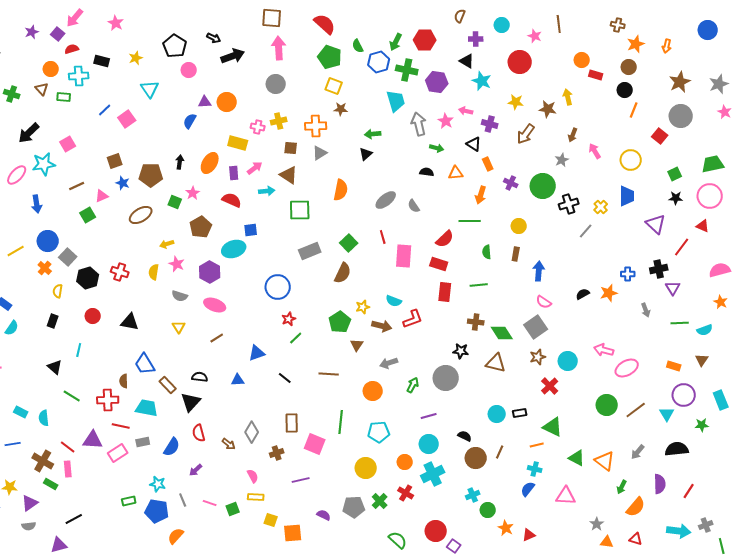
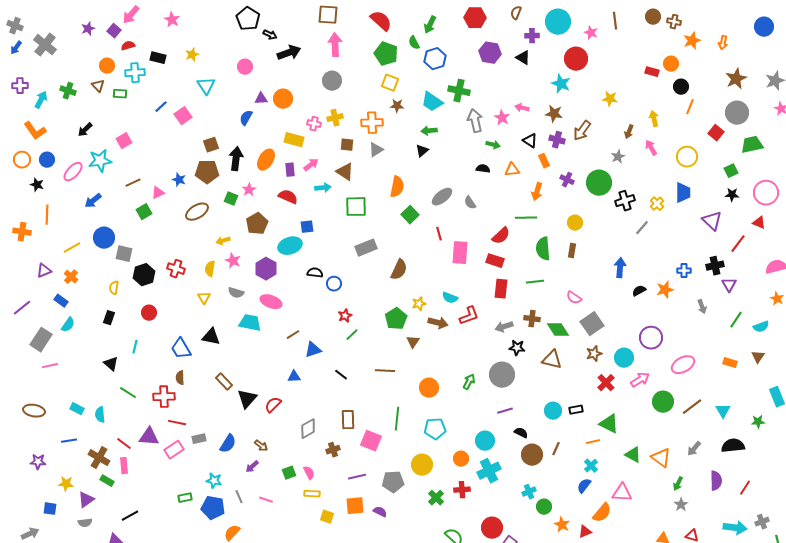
cyan circle: (502, 25) -> (558, 22), size x1.6
red hexagon: (425, 40) -> (475, 18), moved
green arrow: (396, 42) -> (430, 25), moved
black pentagon: (175, 46) -> (248, 19), moved
orange circle: (582, 60) -> (671, 64), moved
brown circle: (629, 67) -> (653, 17), moved
green cross: (407, 70) -> (459, 91), moved
cyan star: (482, 81) -> (561, 84), moved
purple hexagon: (437, 82) -> (490, 53), moved
yellow arrow: (568, 97) -> (654, 119), moved
cyan trapezoid: (396, 101) -> (432, 102), moved, turned 140
yellow star: (516, 102) -> (610, 99), moved
brown star: (548, 109) -> (554, 114), moved
purple cross: (490, 124) -> (557, 140), moved
black arrow: (29, 133) -> (85, 130), size x0.7
brown square: (115, 161) -> (211, 145), moved
black arrow: (180, 162) -> (236, 159), size x1.6
green trapezoid: (713, 164) -> (752, 145), moved
blue arrow: (37, 204) -> (93, 201), turned 60
green square: (349, 243) -> (410, 215), moved
green semicircle: (487, 252) -> (543, 249), size x1.6
gray square: (68, 257) -> (124, 254), turned -30
orange cross: (45, 268) -> (71, 277), moved
blue arrow: (539, 271) -> (620, 268), moved
blue circle: (278, 287) -> (334, 284), size x0.6
pink semicircle: (544, 302) -> (574, 298), moved
black triangle: (130, 322) -> (211, 337), moved
green line: (680, 323) -> (736, 320), turned -54
yellow triangle: (179, 327) -> (204, 298), moved
brown line: (217, 338) -> (293, 335), moved
pink arrow: (604, 350) -> (640, 380), moved, turned 132
gray arrow: (389, 363) -> (504, 327), moved
blue trapezoid: (145, 364) -> (181, 349), moved
black semicircle: (200, 377) -> (315, 273), moved
purple circle: (684, 395) -> (651, 338), moved
cyan trapezoid: (147, 408) -> (250, 323), moved
purple line: (429, 416) -> (505, 411), moved
gray diamond: (252, 432) -> (308, 429), turned 30
red semicircle: (199, 433) -> (273, 405), moved, turned 60
brown arrow: (229, 444) -> (261, 446), moved
cyan cross: (535, 469) -> (591, 466), turned 32
red cross: (406, 493) -> (462, 490), turned -35
gray pentagon: (354, 507) -> (393, 482), moved
orange semicircle: (636, 507) -> (602, 513), moved
green square: (233, 509) -> (289, 473), moved
gray star: (597, 524) -> (681, 505), moved
orange square: (293, 533) -> (355, 506), moved

